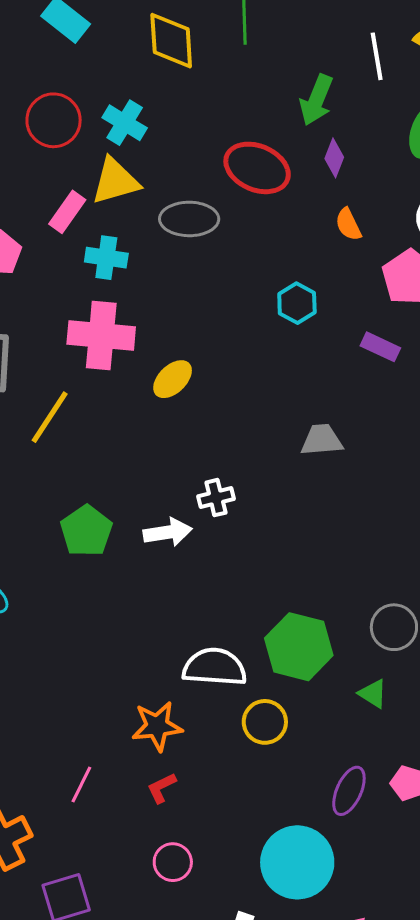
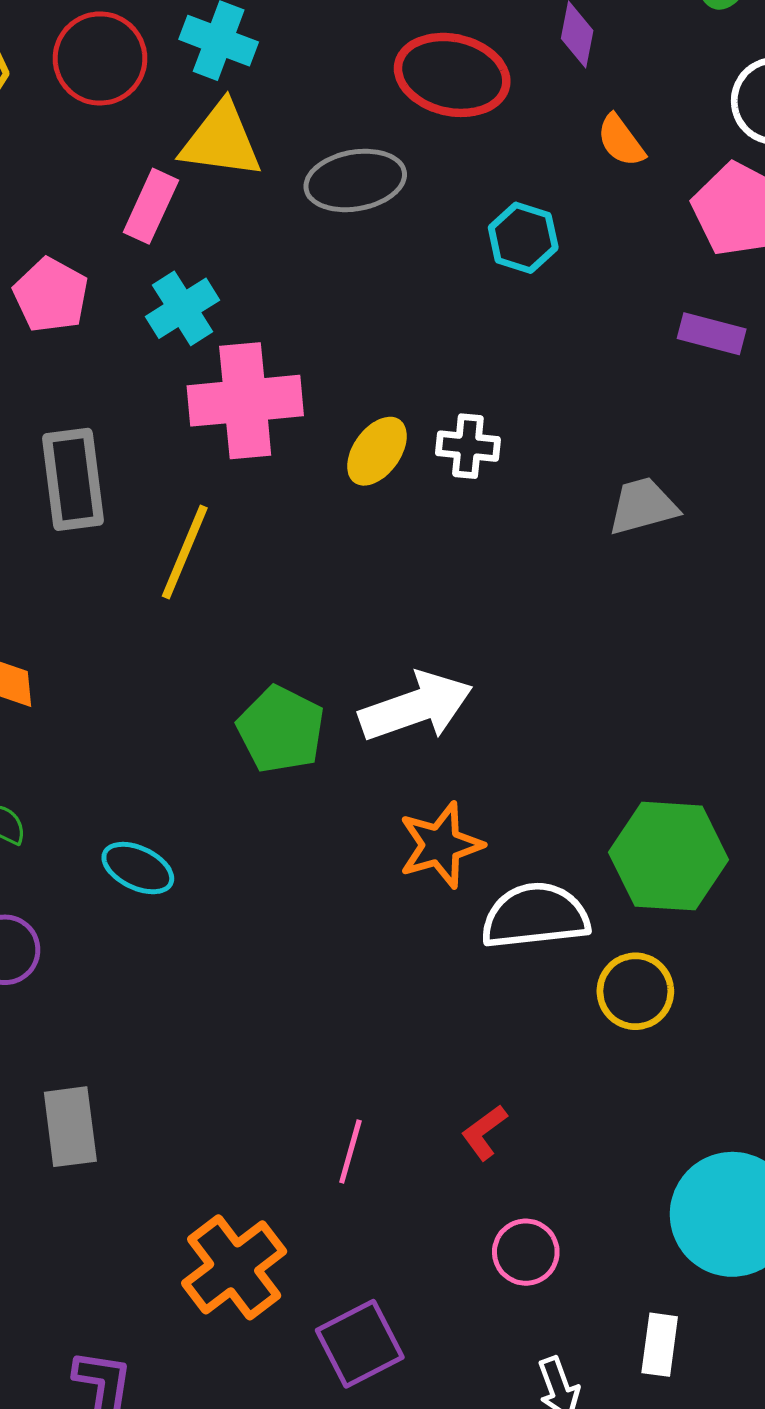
yellow triangle: (115, 181) -> (221, 140), turned 34
cyan cross: (106, 258) -> (182, 308), moved, turned -30
cyan hexagon: (297, 303) -> (523, 238), moved
white cross: (216, 498) -> (468, 446), moved, turned 30
white arrow: (168, 532) -> (416, 707), size x1.4
orange star: (157, 726) -> (441, 845), moved

